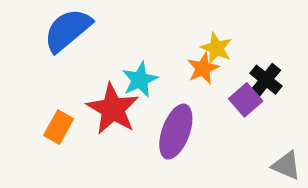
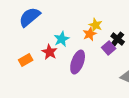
red star: (113, 109) -> (50, 52), size x0.7
orange rectangle: (59, 127) -> (26, 60), turned 32

